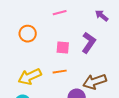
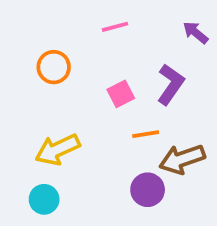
pink square: (63, 48) -> (121, 94), turned -32
orange line: (60, 72) -> (146, 134), moved

